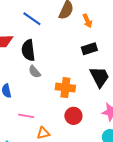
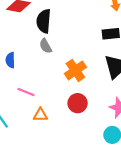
orange cross: (65, 88) -> (75, 70), turned 36

